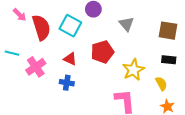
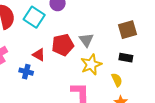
gray triangle: (126, 24) -> (86, 40), moved
brown square: (168, 31) -> (127, 30), turned -30
red triangle: (70, 59) -> (39, 55), moved

